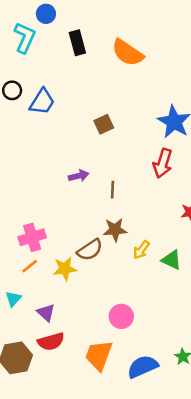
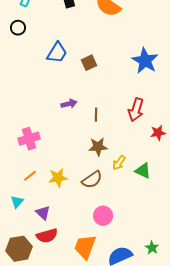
black circle: (12, 90) -> (18, 28), moved
blue trapezoid: (42, 102) -> (57, 53), moved
red arrow: (163, 163) -> (136, 110), moved
pink cross: (32, 237) -> (29, 139), moved
brown semicircle: (90, 250) -> (92, 180), moved

